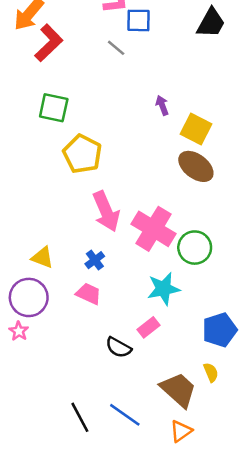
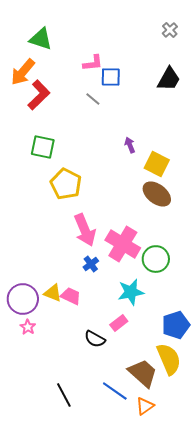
yellow triangle: (42, 258) -> (53, 293), moved
blue cross: (95, 260) -> (91, 264), moved
pink star: (19, 331) -> (28, 327), moved
yellow semicircle: (211, 372) -> (169, 359), size x2.0
blue line: (125, 415) -> (115, 391), moved

